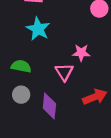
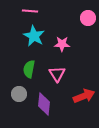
pink star: (81, 53) -> (62, 44), moved
green semicircle: (21, 66) -> (29, 69), moved, turned -90

